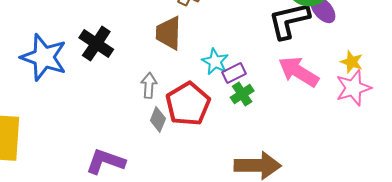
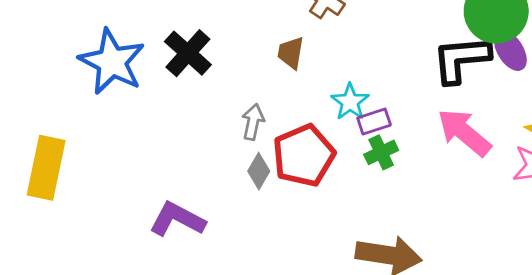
brown trapezoid: (169, 33) -> (291, 53), size x0.7

